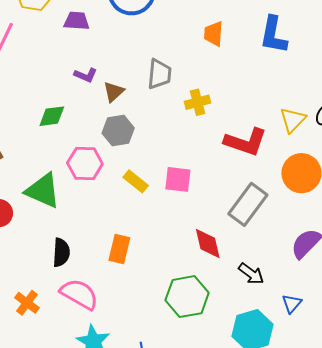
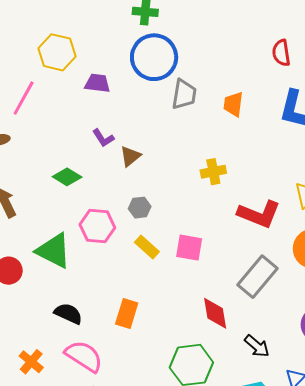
gray trapezoid: (159, 74) -> (184, 94), moved
purple L-shape: (86, 75) -> (103, 138), turned 30
green diamond: (52, 116) -> (67, 177), turned 36
gray hexagon: (118, 131) -> (140, 208), moved, size x0.7
black semicircle: (61, 252) -> (68, 314), turned -72

